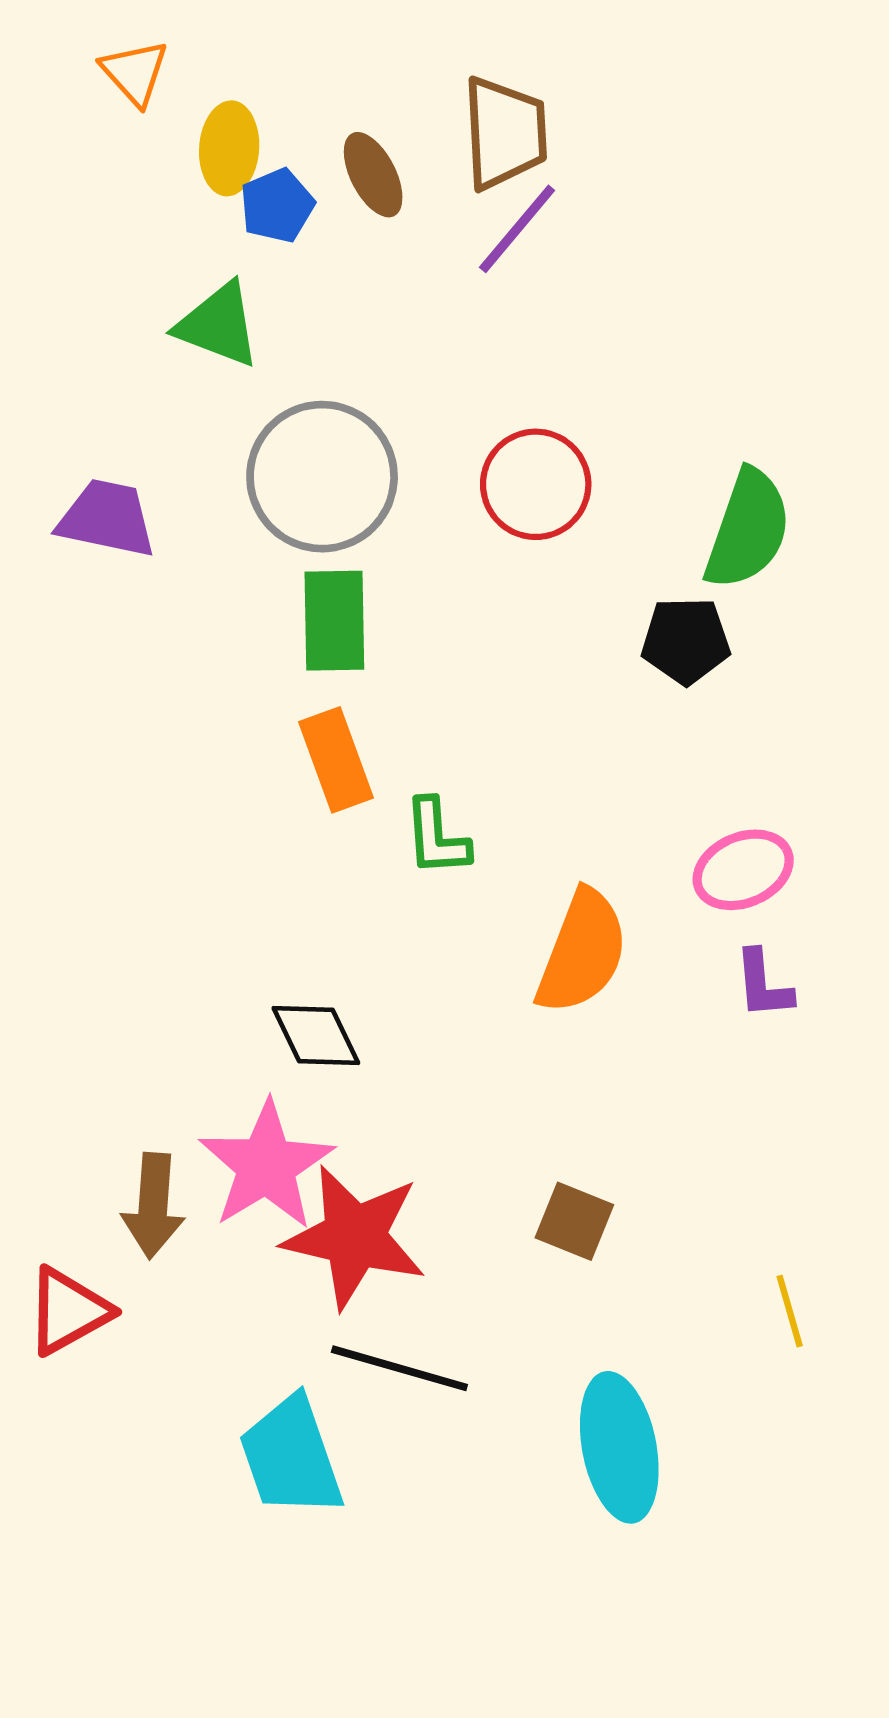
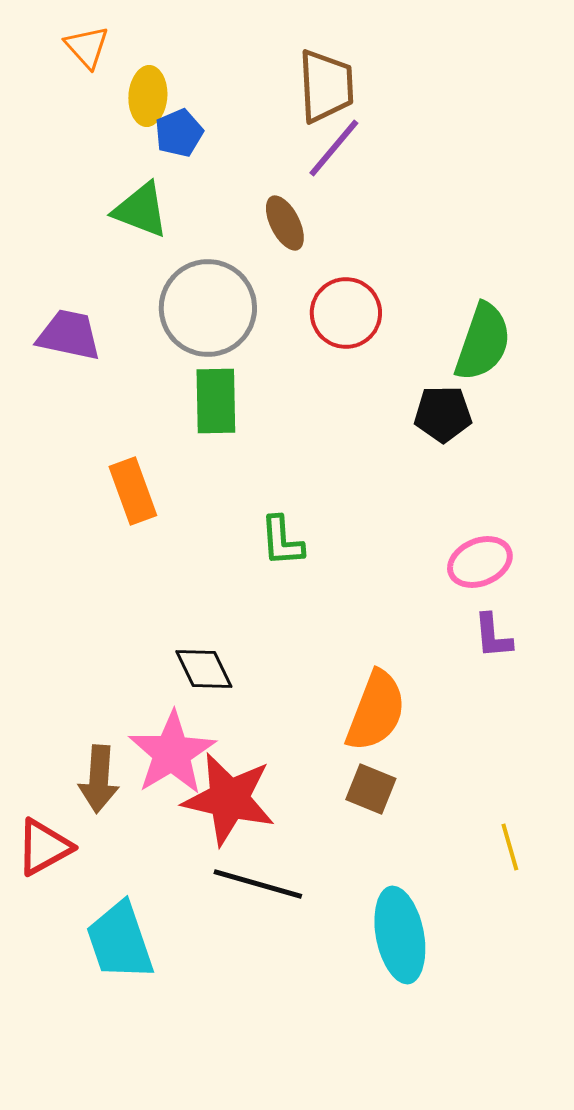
brown ellipse: (373, 175) -> (285, 223), moved
orange rectangle: (336, 760) -> (133, 491), moved
orange semicircle: (582, 952) -> (376, 711), moved
cyan trapezoid: (291, 1457) -> (120, 941), moved

